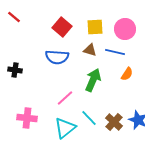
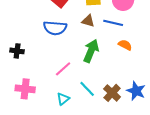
black cross: (15, 70) -> (17, 51), moved
orange semicircle: (127, 74) -> (125, 45), turned -96
cyan triangle: (65, 128) -> (63, 99), size x0.6

